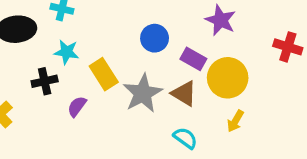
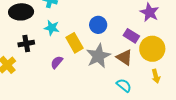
blue circle: (155, 38) -> (98, 25), moved
black cross: (45, 81) -> (26, 44), moved
yellow arrow: (235, 121) -> (156, 76), turned -48

